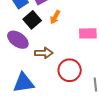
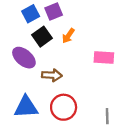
red circle: (70, 70) -> (64, 107), moved

